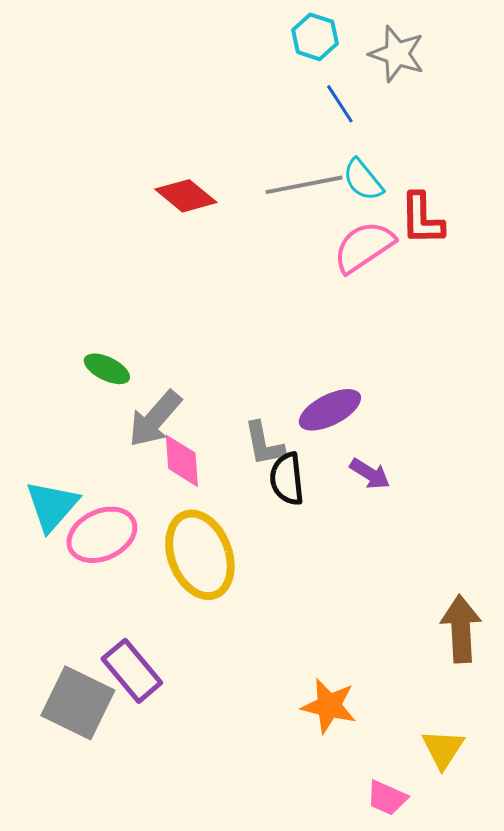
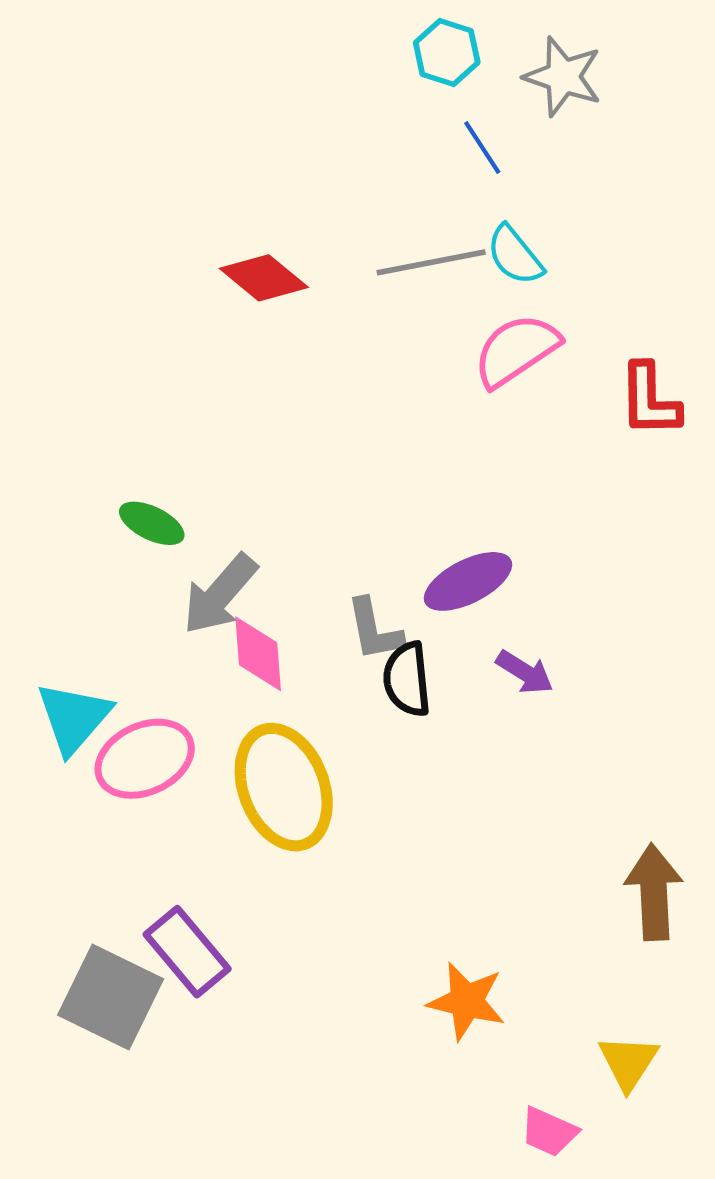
red L-shape: (422, 219) -> (650, 400), moved

